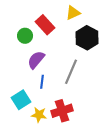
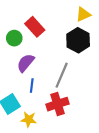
yellow triangle: (73, 13) -> (83, 14), moved
red cross: (62, 111) -> (58, 104), moved

